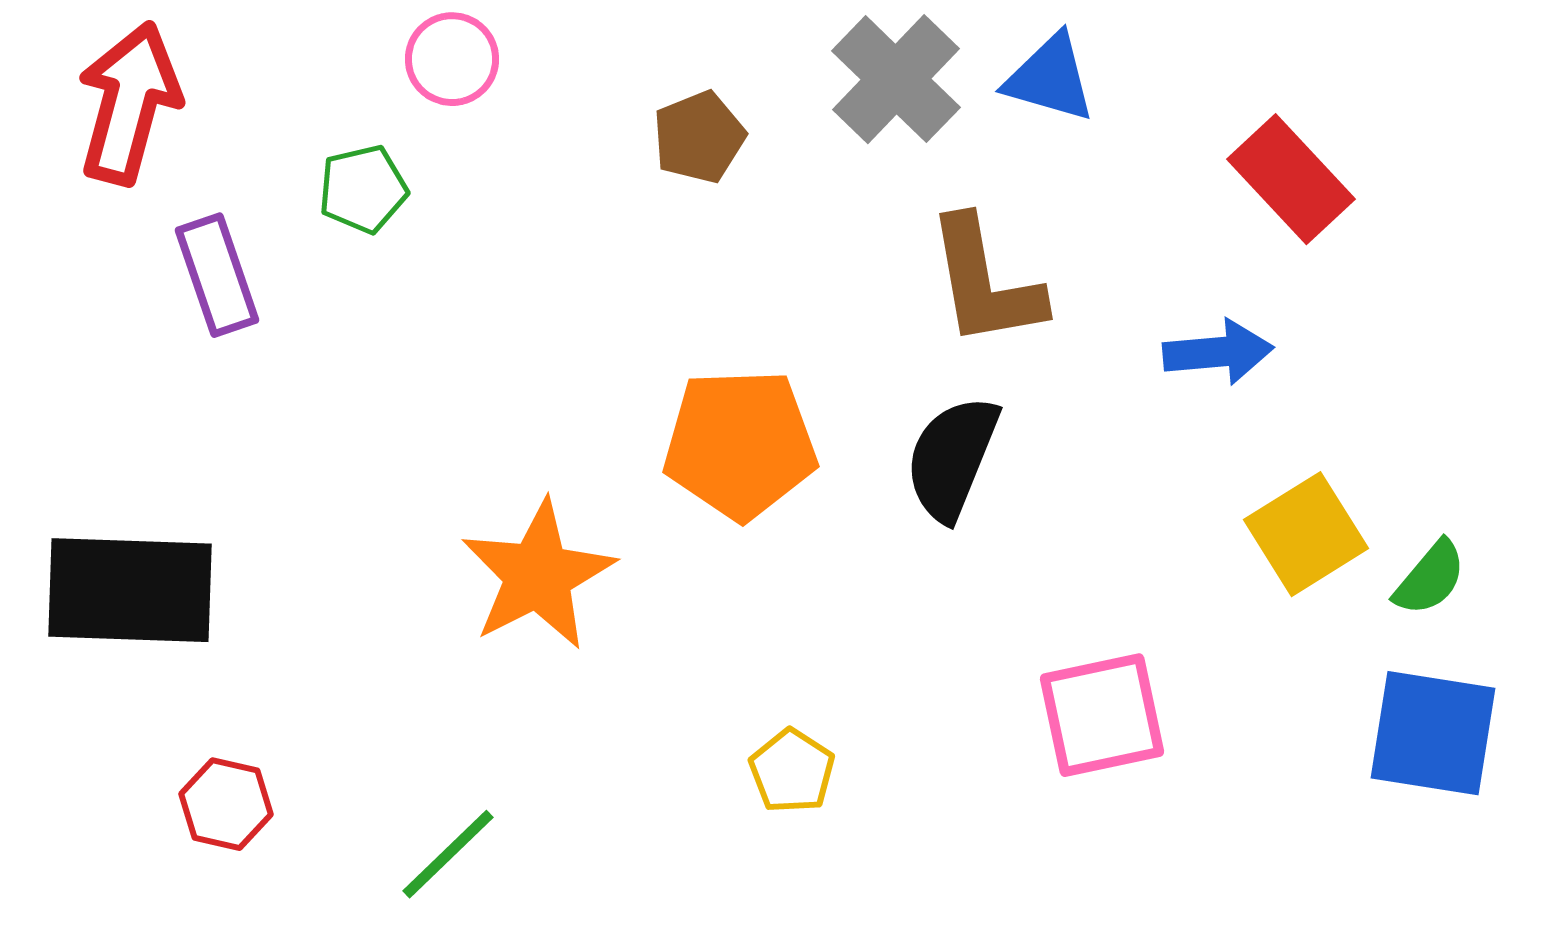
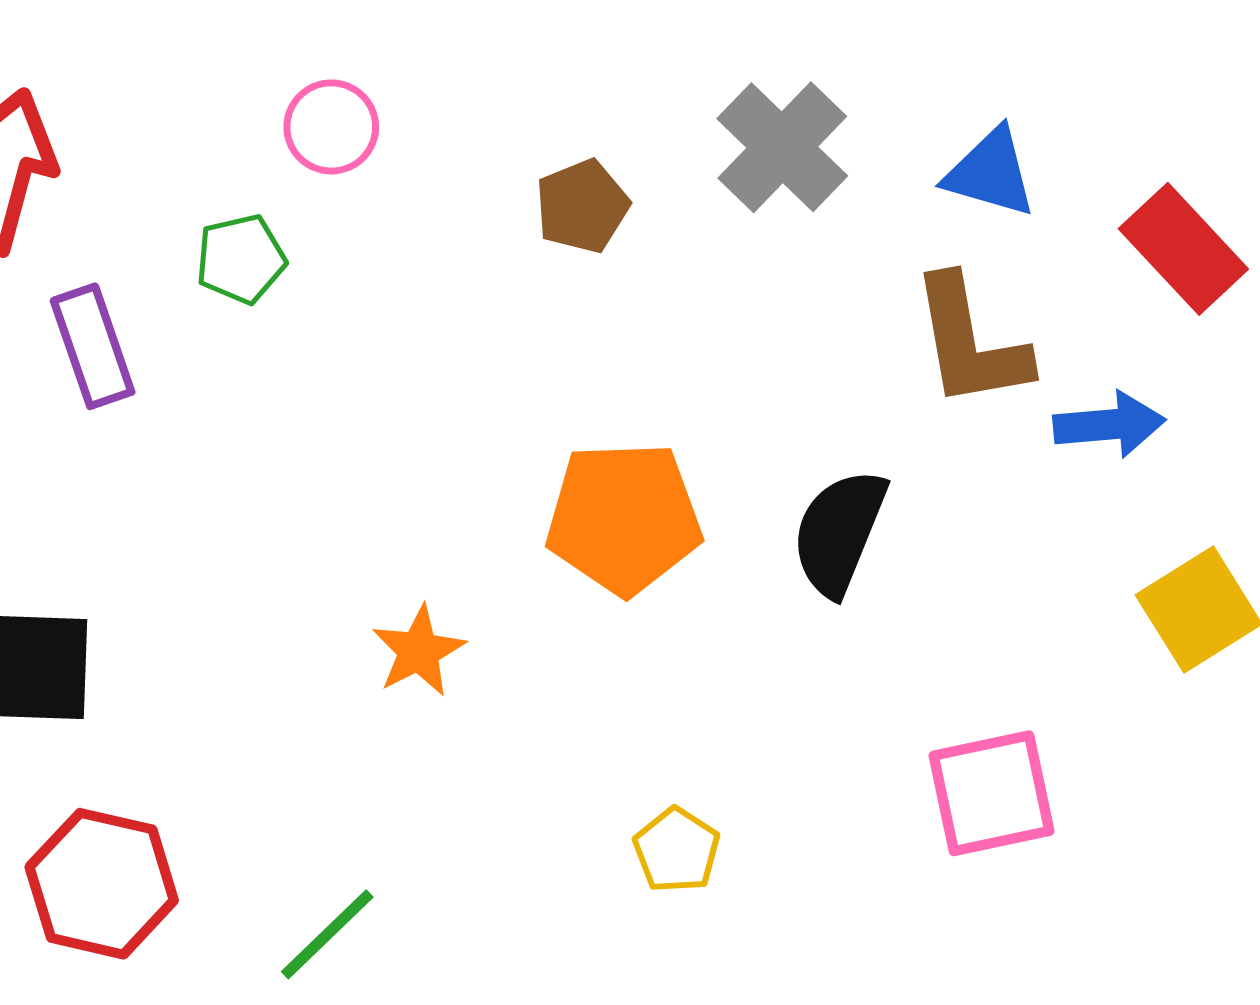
blue triangle: (1050, 78) -> (990, 173), moved
brown L-shape: (985, 282) -> (970, 342), moved
orange star: (538, 575) -> (419, 651), size x0.6
red hexagon: (226, 804) -> (102, 884), size x1.6

